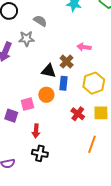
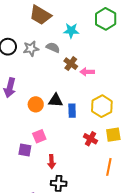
gray semicircle: (40, 21) -> (53, 47), moved
gray star: (26, 39) -> (31, 49), moved
brown cross: (67, 61) -> (71, 64), moved
orange circle: (46, 95) -> (36, 104), moved

